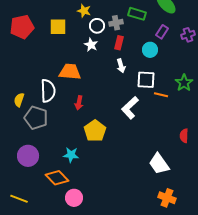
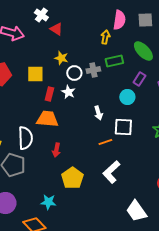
green rectangle: (137, 14) -> (114, 61), turned -30
red rectangle: (119, 43) -> (49, 94), moved
orange line: (161, 95) -> (105, 142), moved, turned -32
white L-shape: (130, 108) -> (111, 172), moved

